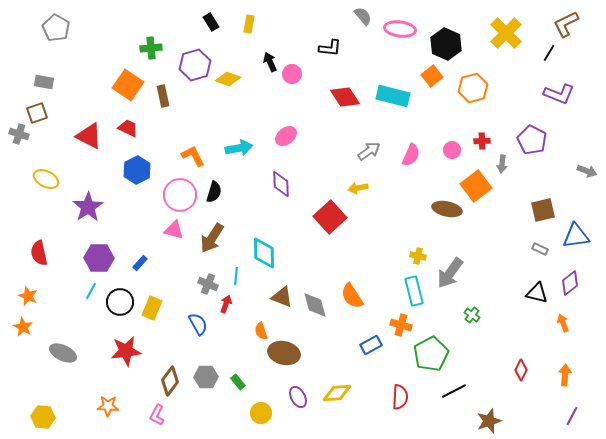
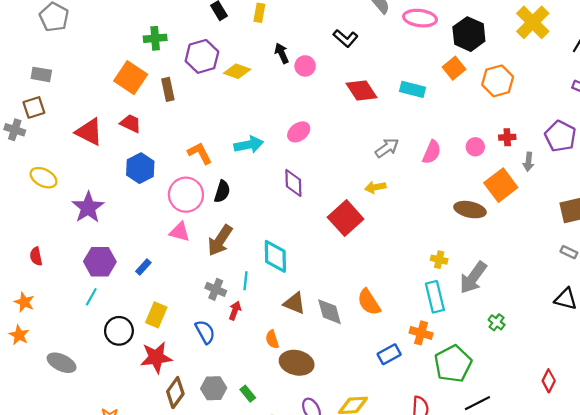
black L-shape: (330, 48) -> (346, 38), turned 35
cyan rectangle: (393, 96) -> (413, 89), size x0.7
red semicircle: (39, 253) -> (36, 256), size x0.7
black circle: (120, 302) -> (119, 331), moved
red star: (126, 351) -> (156, 357), moved

